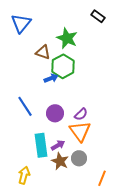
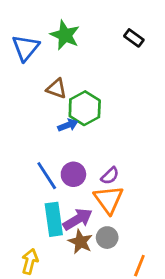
green star: (67, 38) -> (65, 35), moved
blue line: (25, 106) -> (47, 176), moved
purple arrow: (58, 145) -> (78, 219), size x1.5

